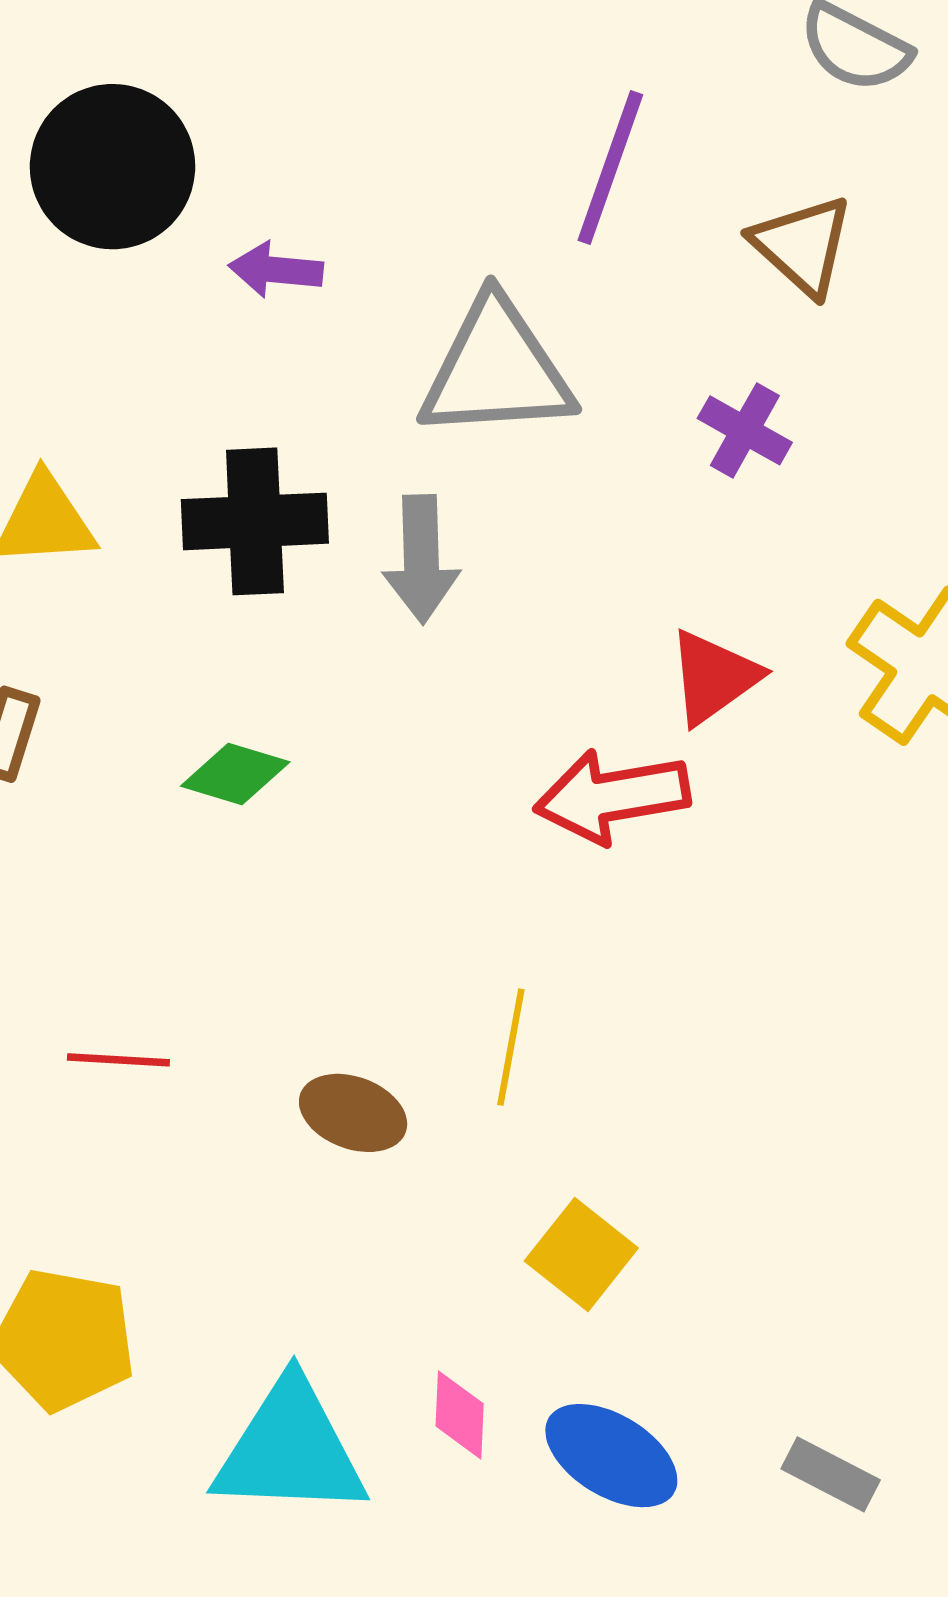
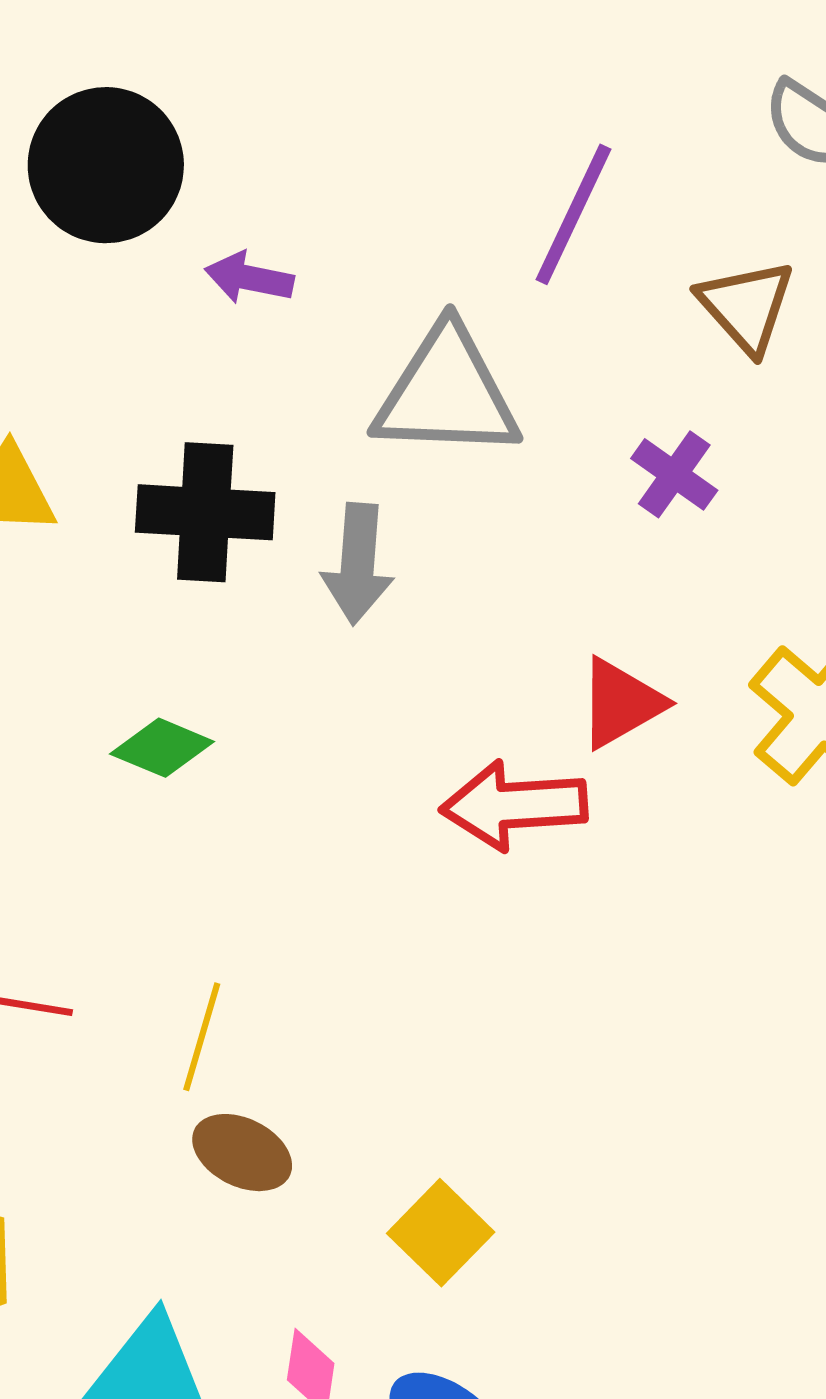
yellow line: (511, 1047) -> (202, 1037), moved
brown ellipse: (353, 1113) -> (242, 1153), moved

